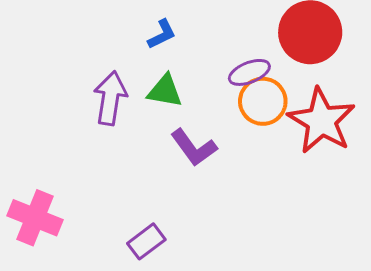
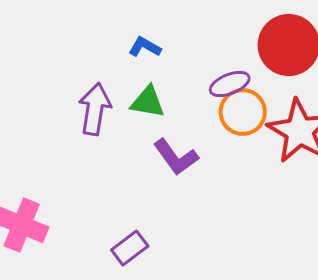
blue L-shape: (162, 34) -> (145, 47), turned -124

